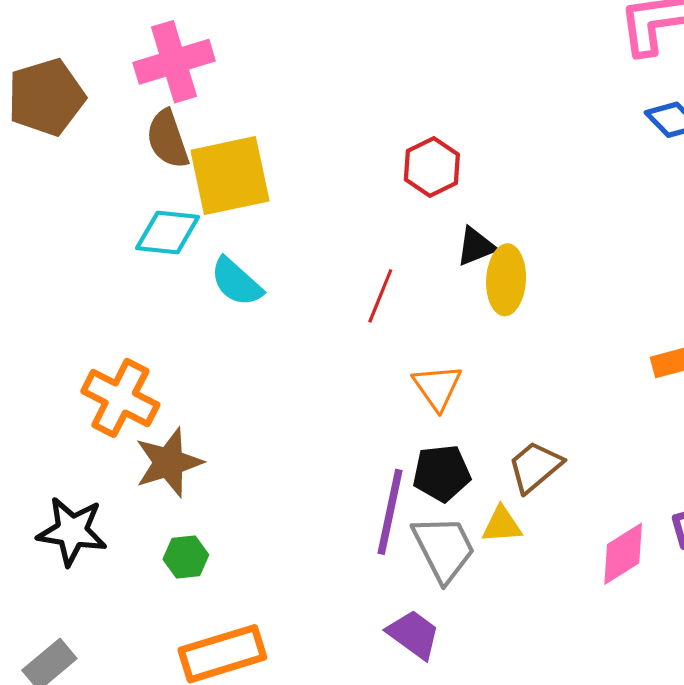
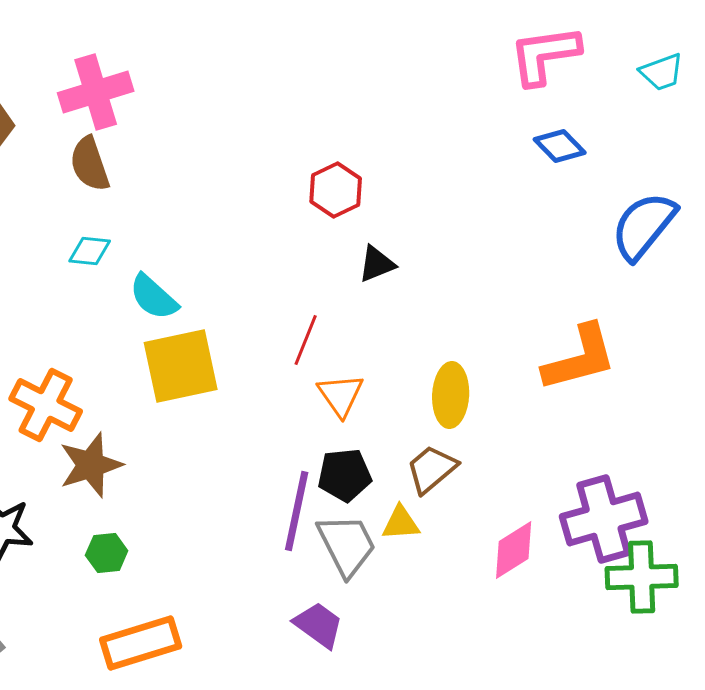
yellow square: (230, 176) -> (181, 366), moved
cyan diamond: (168, 233) -> (90, 251), size x0.7
yellow ellipse: (506, 280) -> (451, 395), moved
red line: (380, 296) -> (306, 340), moved

